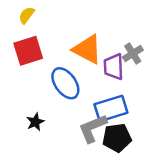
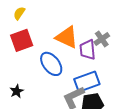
black star: (35, 122) -> (17, 91), moved

